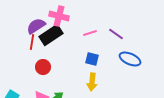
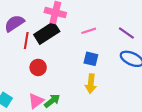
purple semicircle: (36, 26) -> (14, 23), moved
purple line: (116, 34) -> (126, 33), moved

